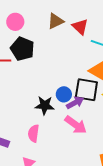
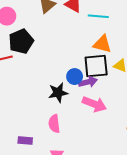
black pentagon: (22, 49) -> (21, 41), turned -30
purple arrow: (75, 103) -> (88, 82), turned 30

